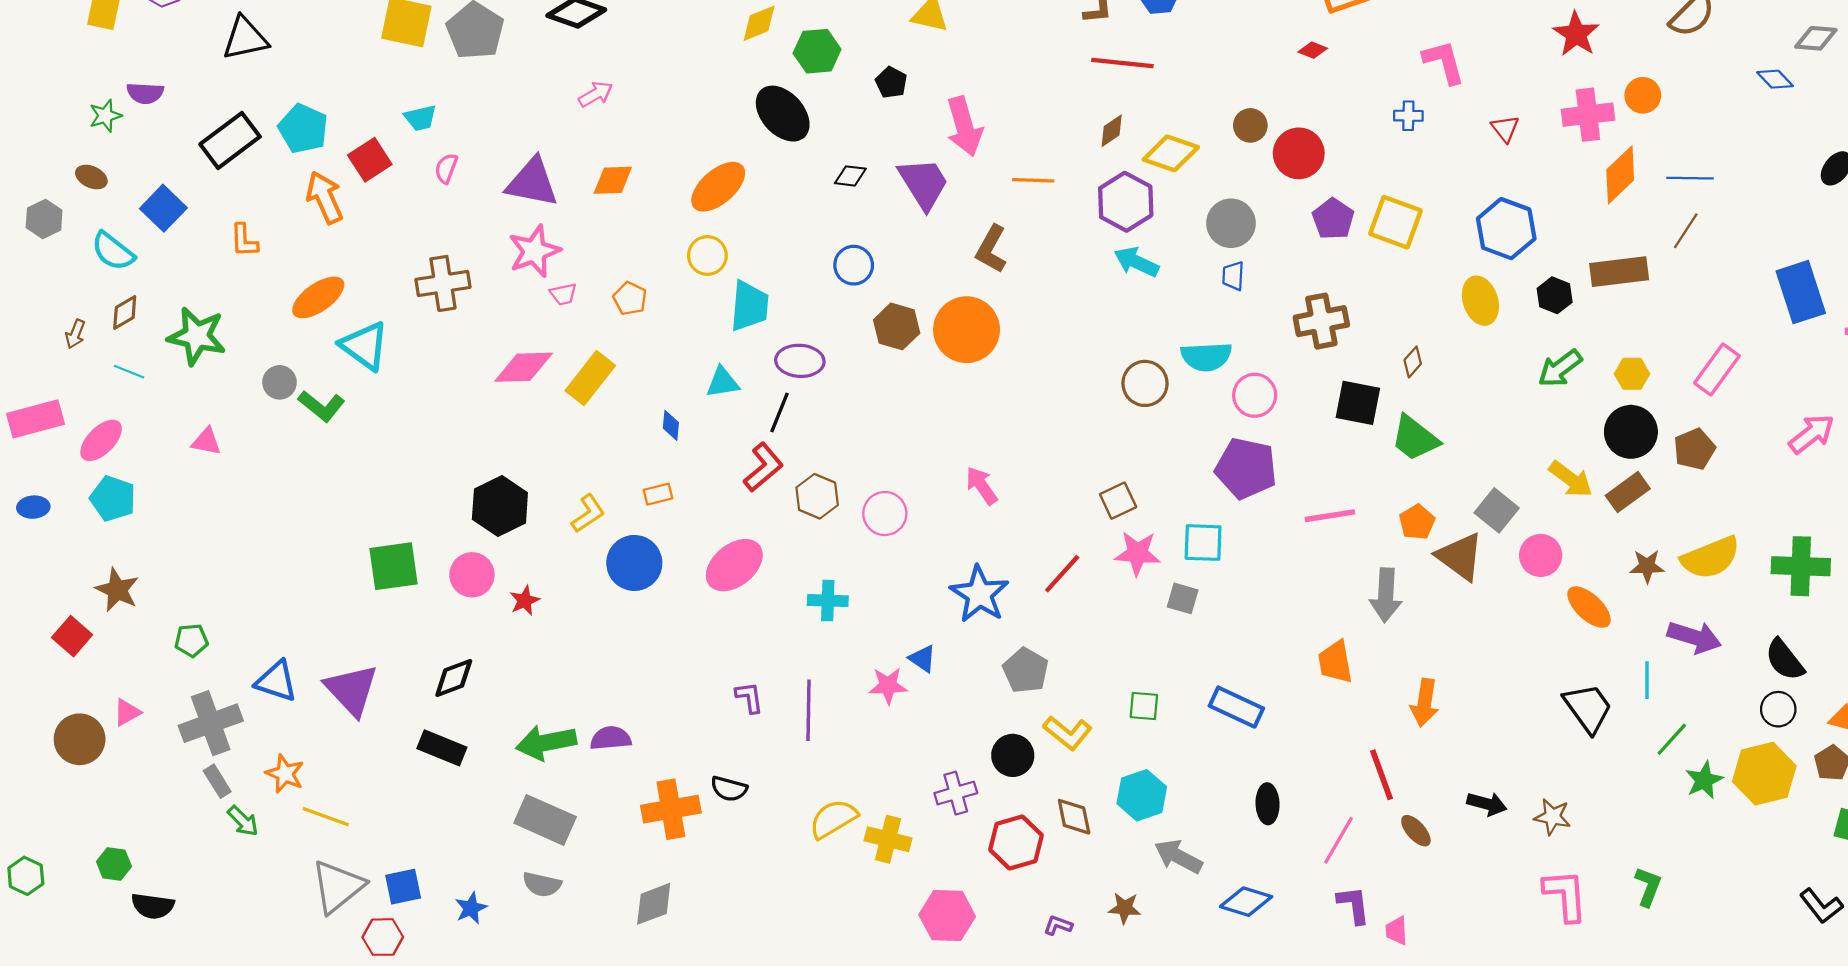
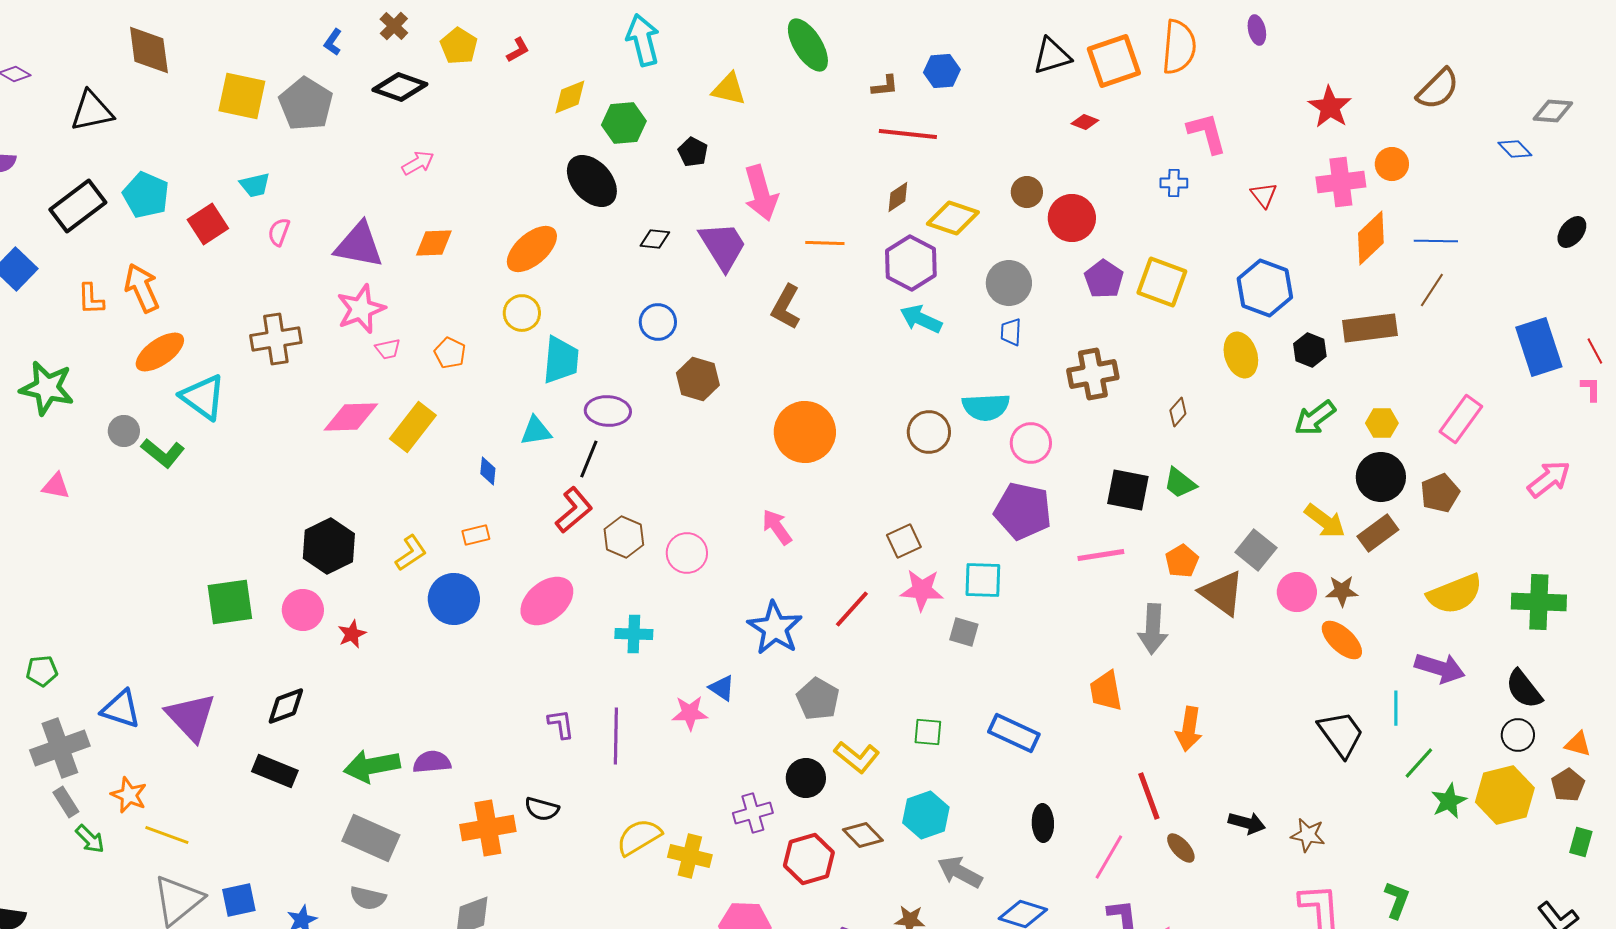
orange arrow: (325, 197) -> (142, 288), moved
orange circle: (967, 330) -> (805, 432), moved
black square: (1358, 403) -> (1128, 490), moved
green trapezoid: (1415, 438) -> (1180, 483), size x0.7
brown star: (1647, 566) -> (1342, 591), moved
brown diamond: (1074, 817) -> (863, 835), turned -33

